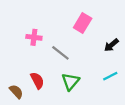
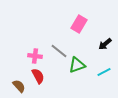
pink cross: (34, 37) -> (35, 56), moved
green triangle: (70, 82) -> (77, 65), moved, turned 30

